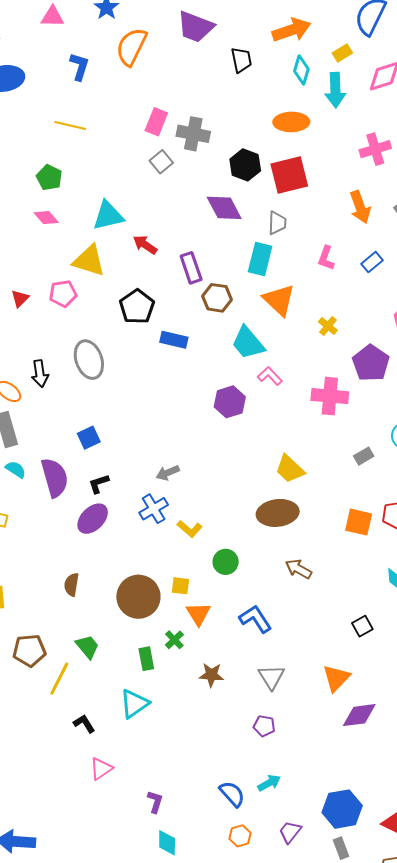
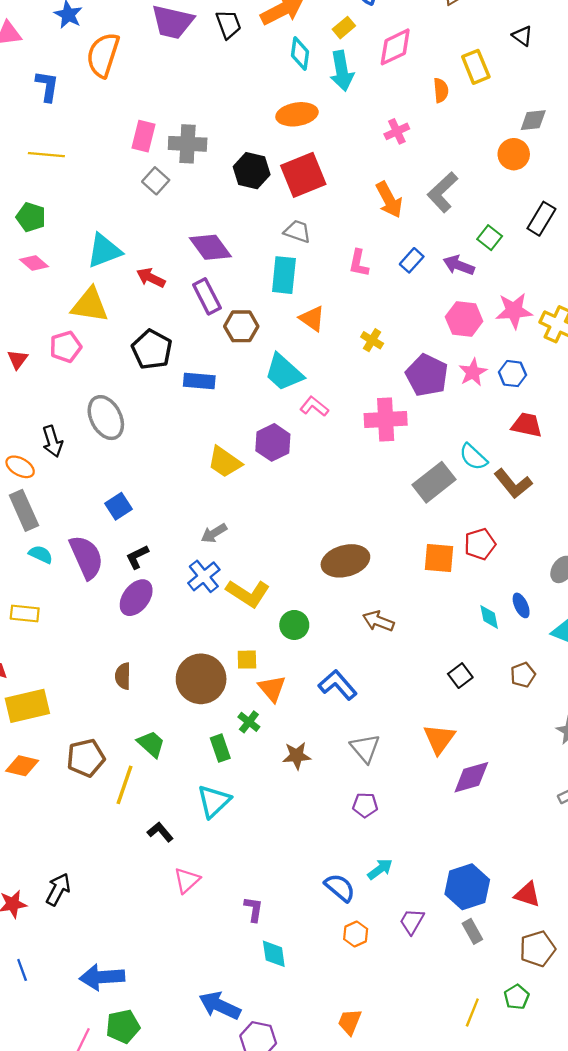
black trapezoid: (241, 60) -> (228, 24), moved
pink cross: (375, 149) -> (397, 131), size x0.7
purple diamond: (224, 208) -> (210, 247), moved
gray trapezoid: (277, 223) -> (297, 231), turned -65
orange triangle: (279, 300) -> (312, 319), size x0.7
gray rectangle: (364, 456) -> (434, 482), size x1.8
yellow trapezoid: (290, 469) -> (225, 462), moved
yellow L-shape: (190, 529) -> (248, 593), size x1.5

